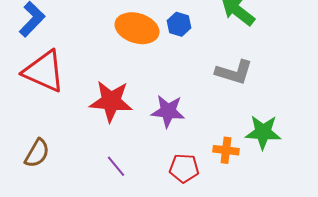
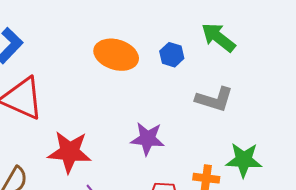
blue hexagon: (179, 24) -> (172, 55), moved
red star: (111, 101) -> (70, 152), moved

